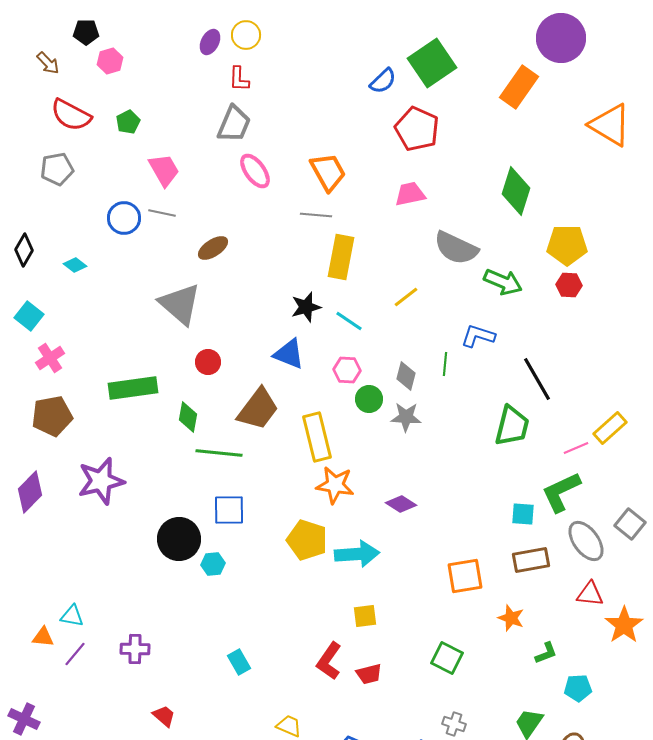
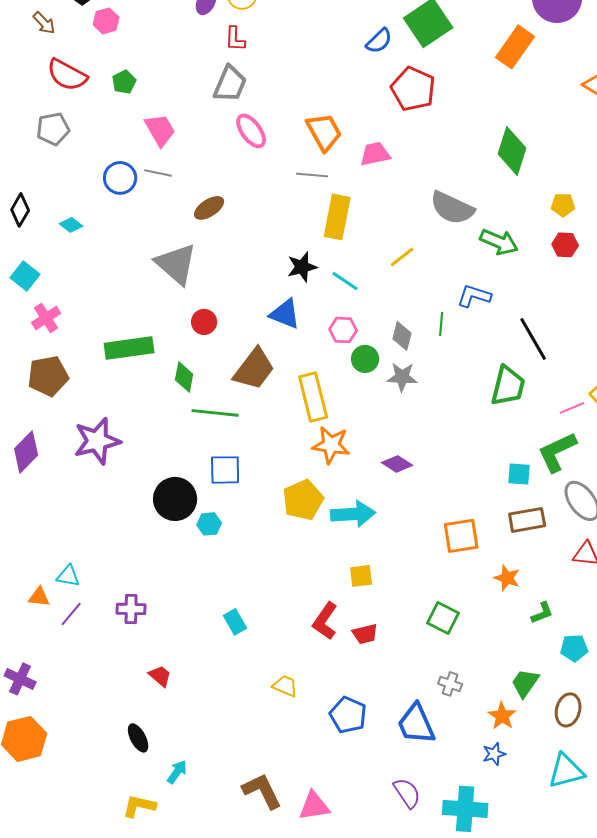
pink trapezoid: (410, 194) -> (375, 154), moved
yellow pentagon: (567, 245) -> (563, 205), size x0.6
yellow pentagon: (307, 540) -> (303, 500), turned 30

